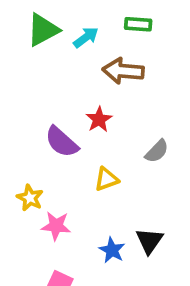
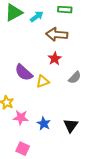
red star: (99, 119) -> (55, 59), moved
yellow triangle: (106, 179) -> (43, 82), moved
blue star: (112, 250) -> (44, 124), moved

